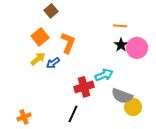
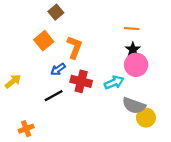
pink circle: (137, 48) -> (136, 65), moved
yellow arrow: (38, 59) -> (13, 81), moved
red cross: (84, 87) -> (81, 81), moved, turned 30
black line: (73, 114) -> (54, 96), moved, turned 36

